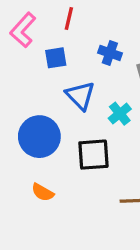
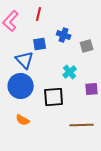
blue square: (56, 58) -> (40, 44), moved
blue triangle: (80, 96) -> (25, 60), moved

